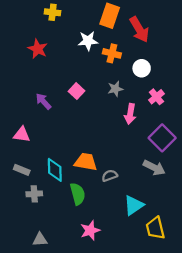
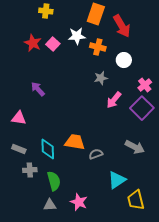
pink square: (77, 91) -> (53, 44), moved
pink cross: (156, 97) -> (145, 85), moved
pink arrow: (130, 114) -> (114, 100), turned 30
purple square: (162, 138) -> (142, 108), moved
green semicircle: (78, 194) -> (54, 181), moved
pink star: (90, 230) -> (79, 202), turned -30
gray triangle: (40, 240) -> (50, 205), moved

